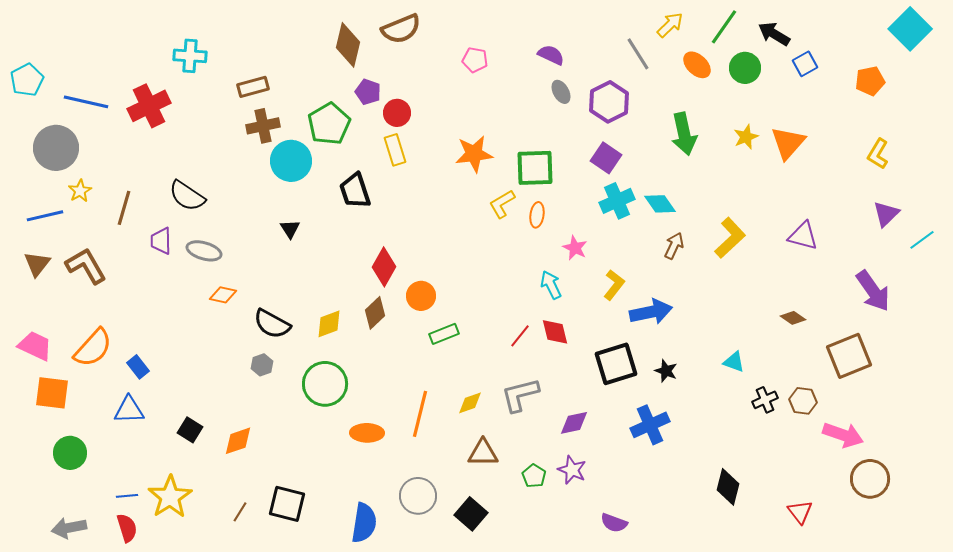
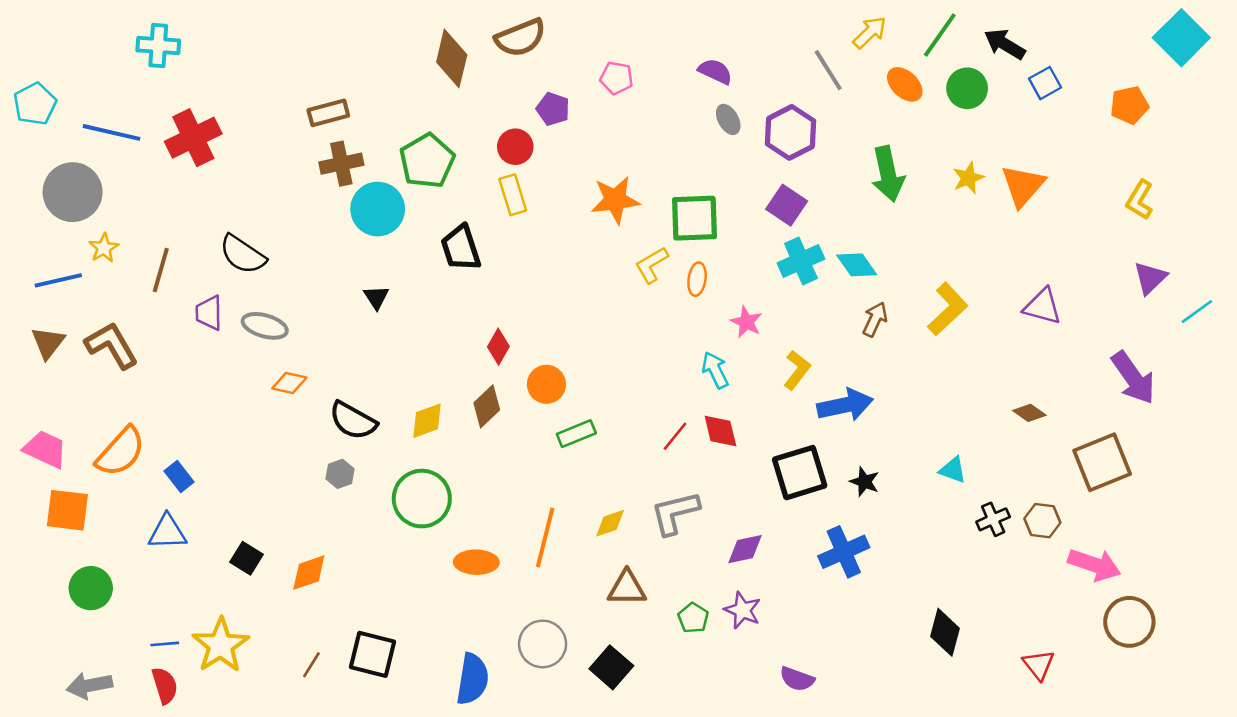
cyan cross: (190, 56) -> (158, 45), moved
purple pentagon: (368, 92) -> (553, 109), moved
red diamond: (384, 267) -> (498, 347), size x0.7

